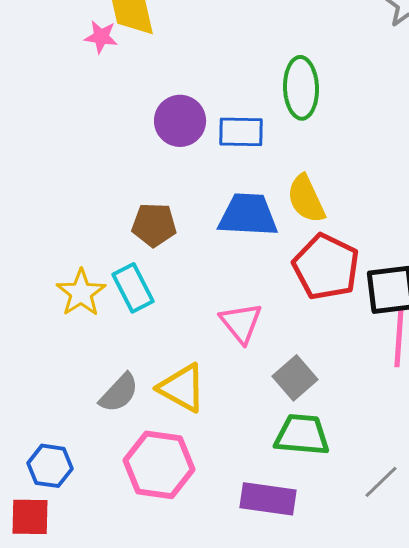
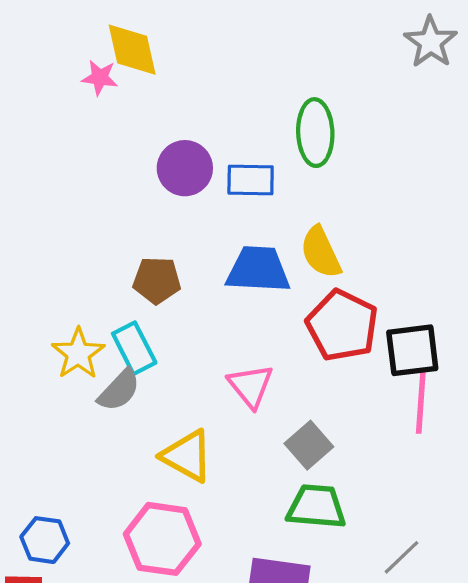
gray semicircle: (119, 393) -> (119, 390), moved

